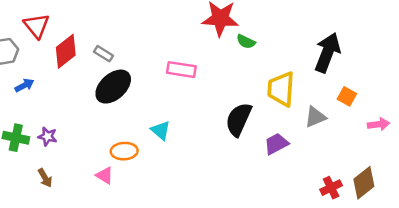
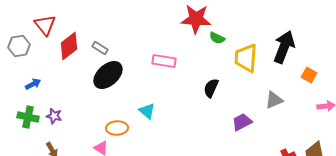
blue arrow: (24, 85) -> (33, 84), moved
yellow trapezoid: (281, 89) -> (246, 58), moved
orange square: (347, 96) -> (309, 75), moved
black semicircle: (239, 119) -> (211, 88), moved, size x0.7

